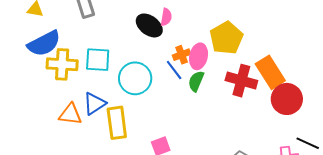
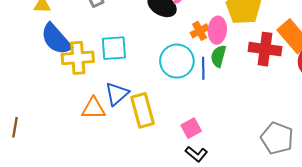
blue semicircle: (44, 43) -> (56, 39), turned 84
blue line: (174, 70) -> (203, 68), moved, turned 45
cyan circle: (135, 78) -> (177, 61), moved

